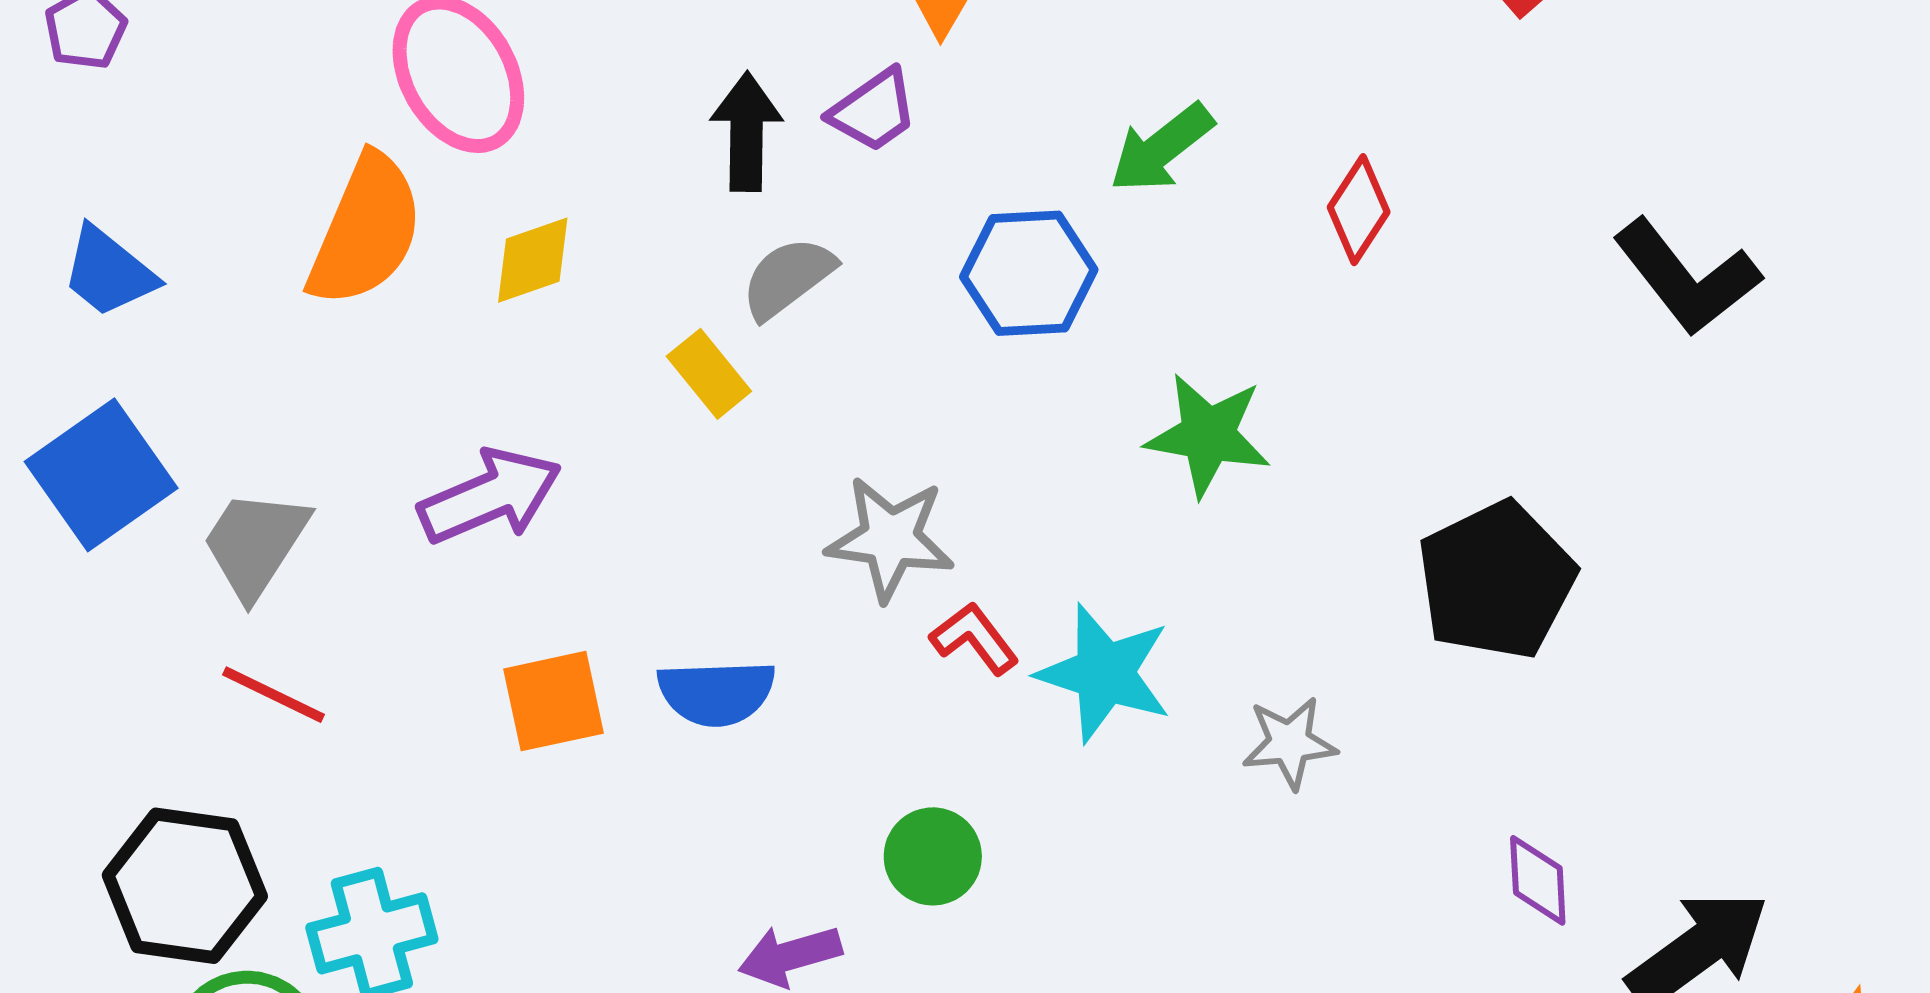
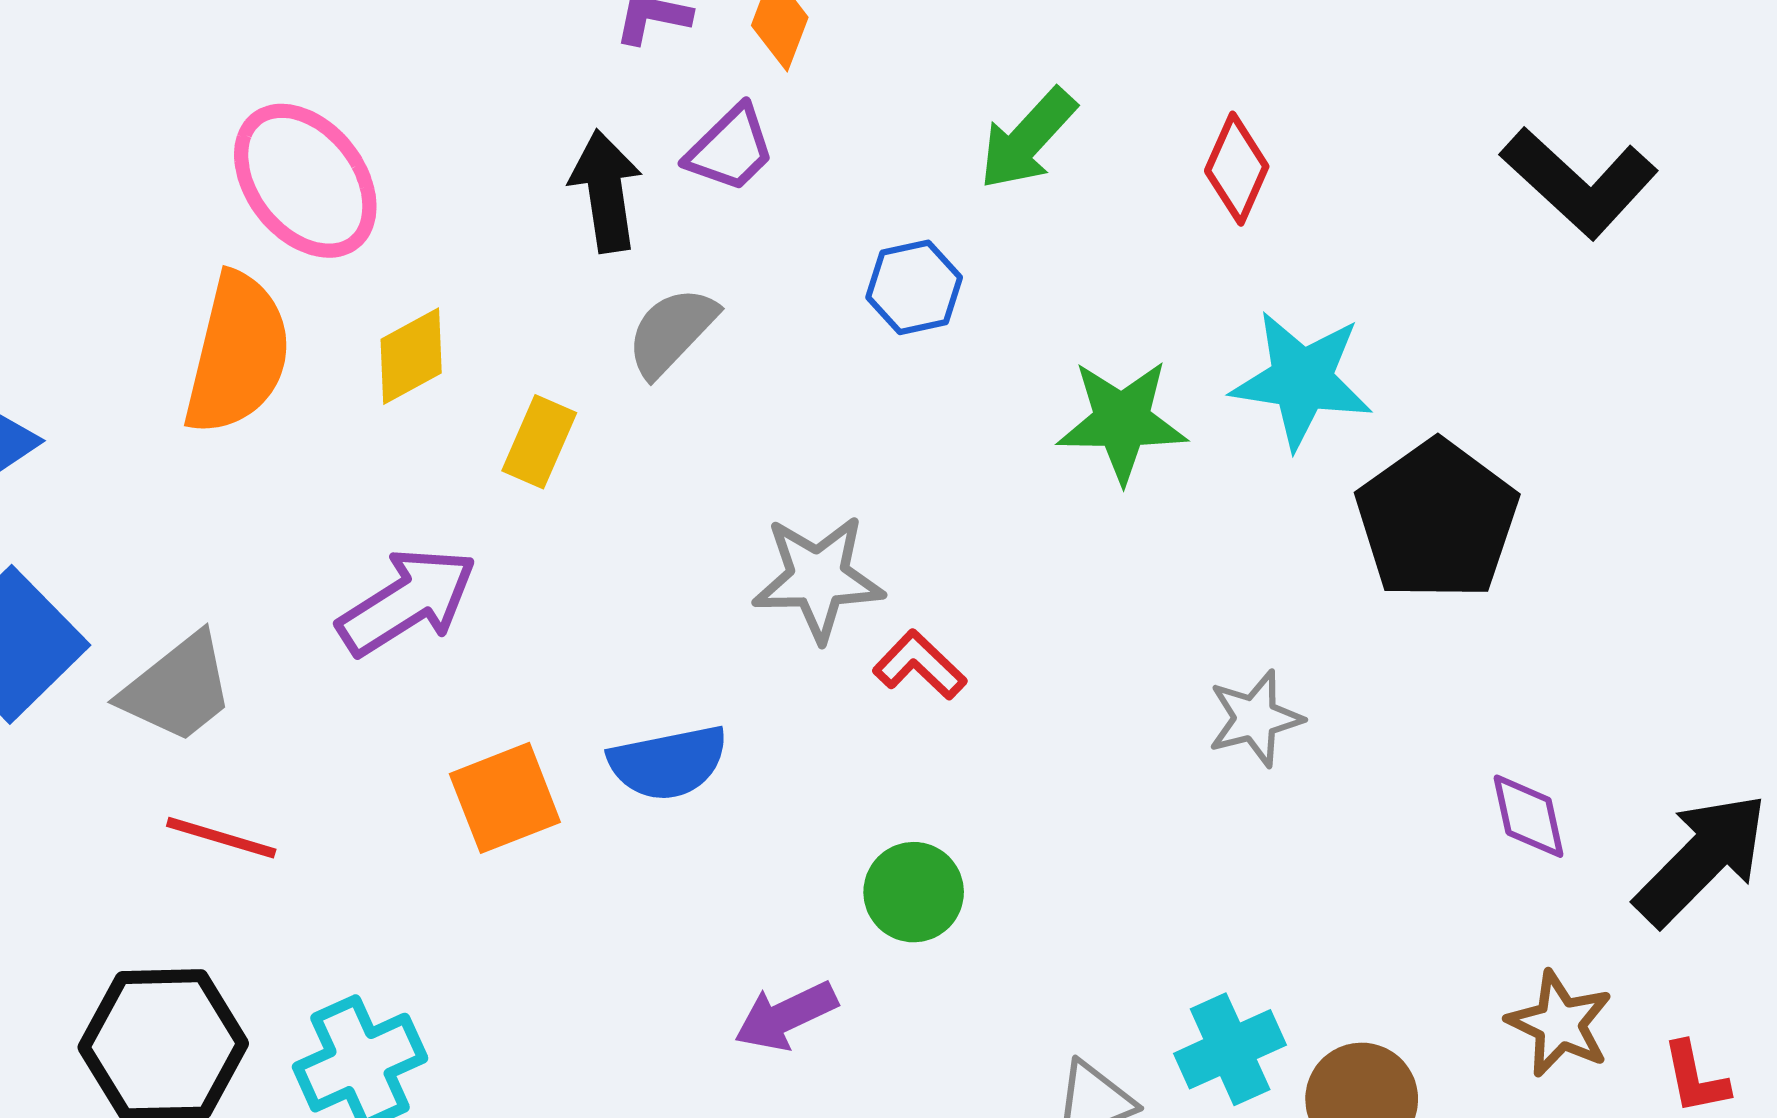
blue hexagon: (1029, 273) -> (914, 287), size x0.7
yellow rectangle: (709, 374) -> (539, 442), moved, turned 72
gray trapezoid: (255, 544) -> (178, 688), turned -152
cyan star: (1104, 673) -> (1302, 380), moved

